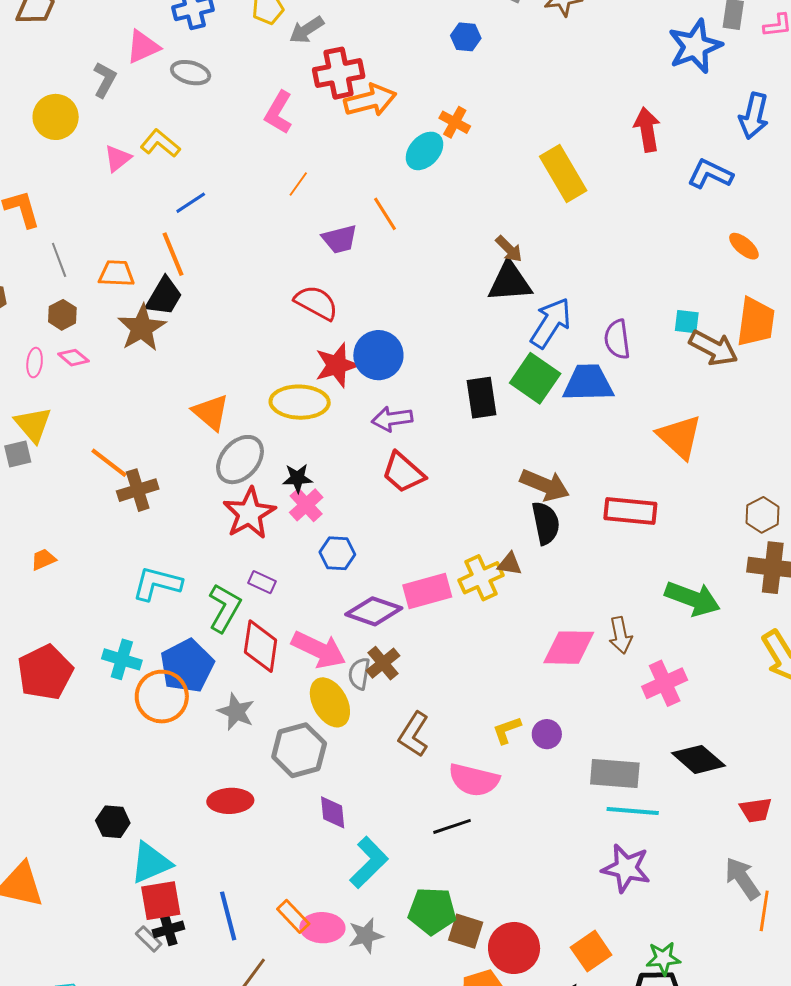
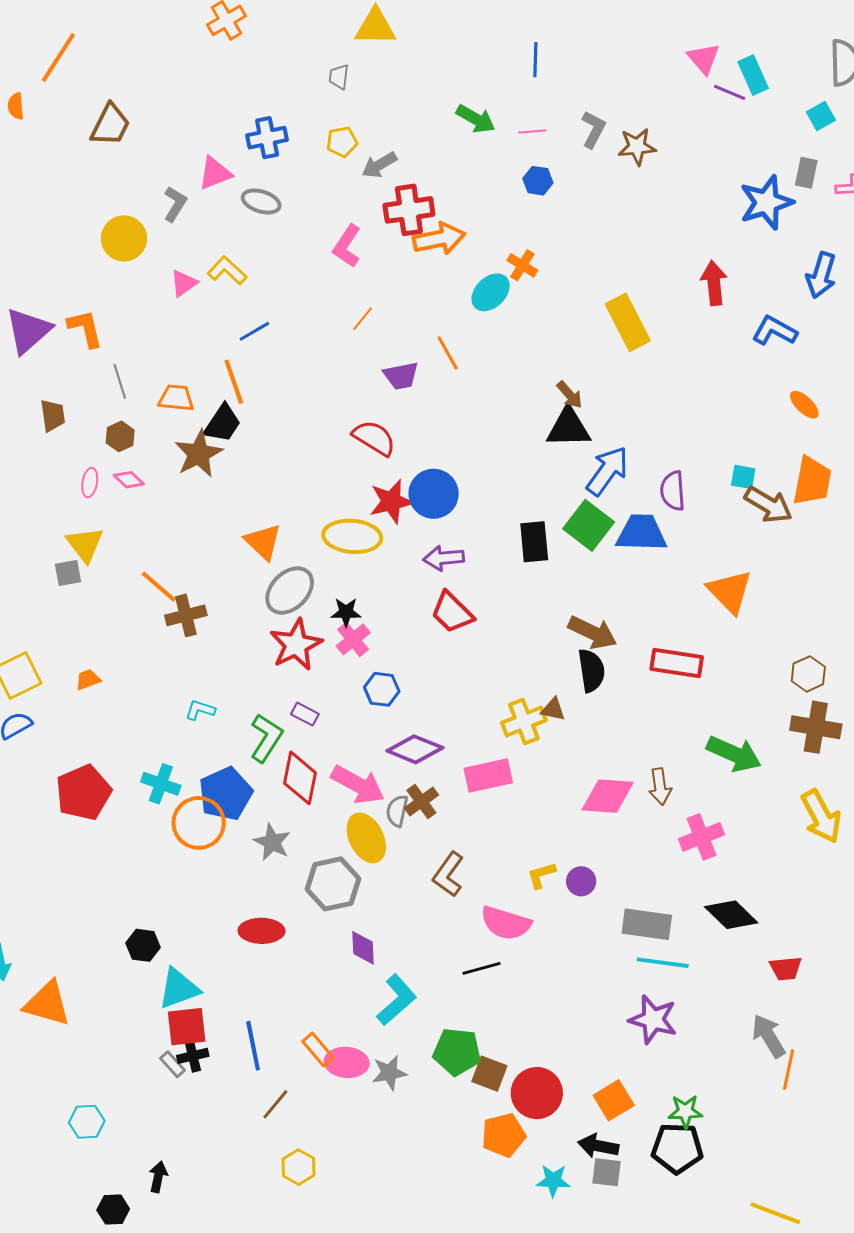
cyan L-shape: (157, 584) -> (200, 710), size x0.6
pink rectangle: (427, 591) -> (488, 775), moved

